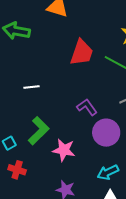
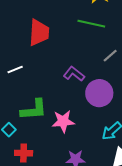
red trapezoid: (82, 53) -> (39, 33), moved
green L-shape: (39, 131) -> (34, 110), turned 56

